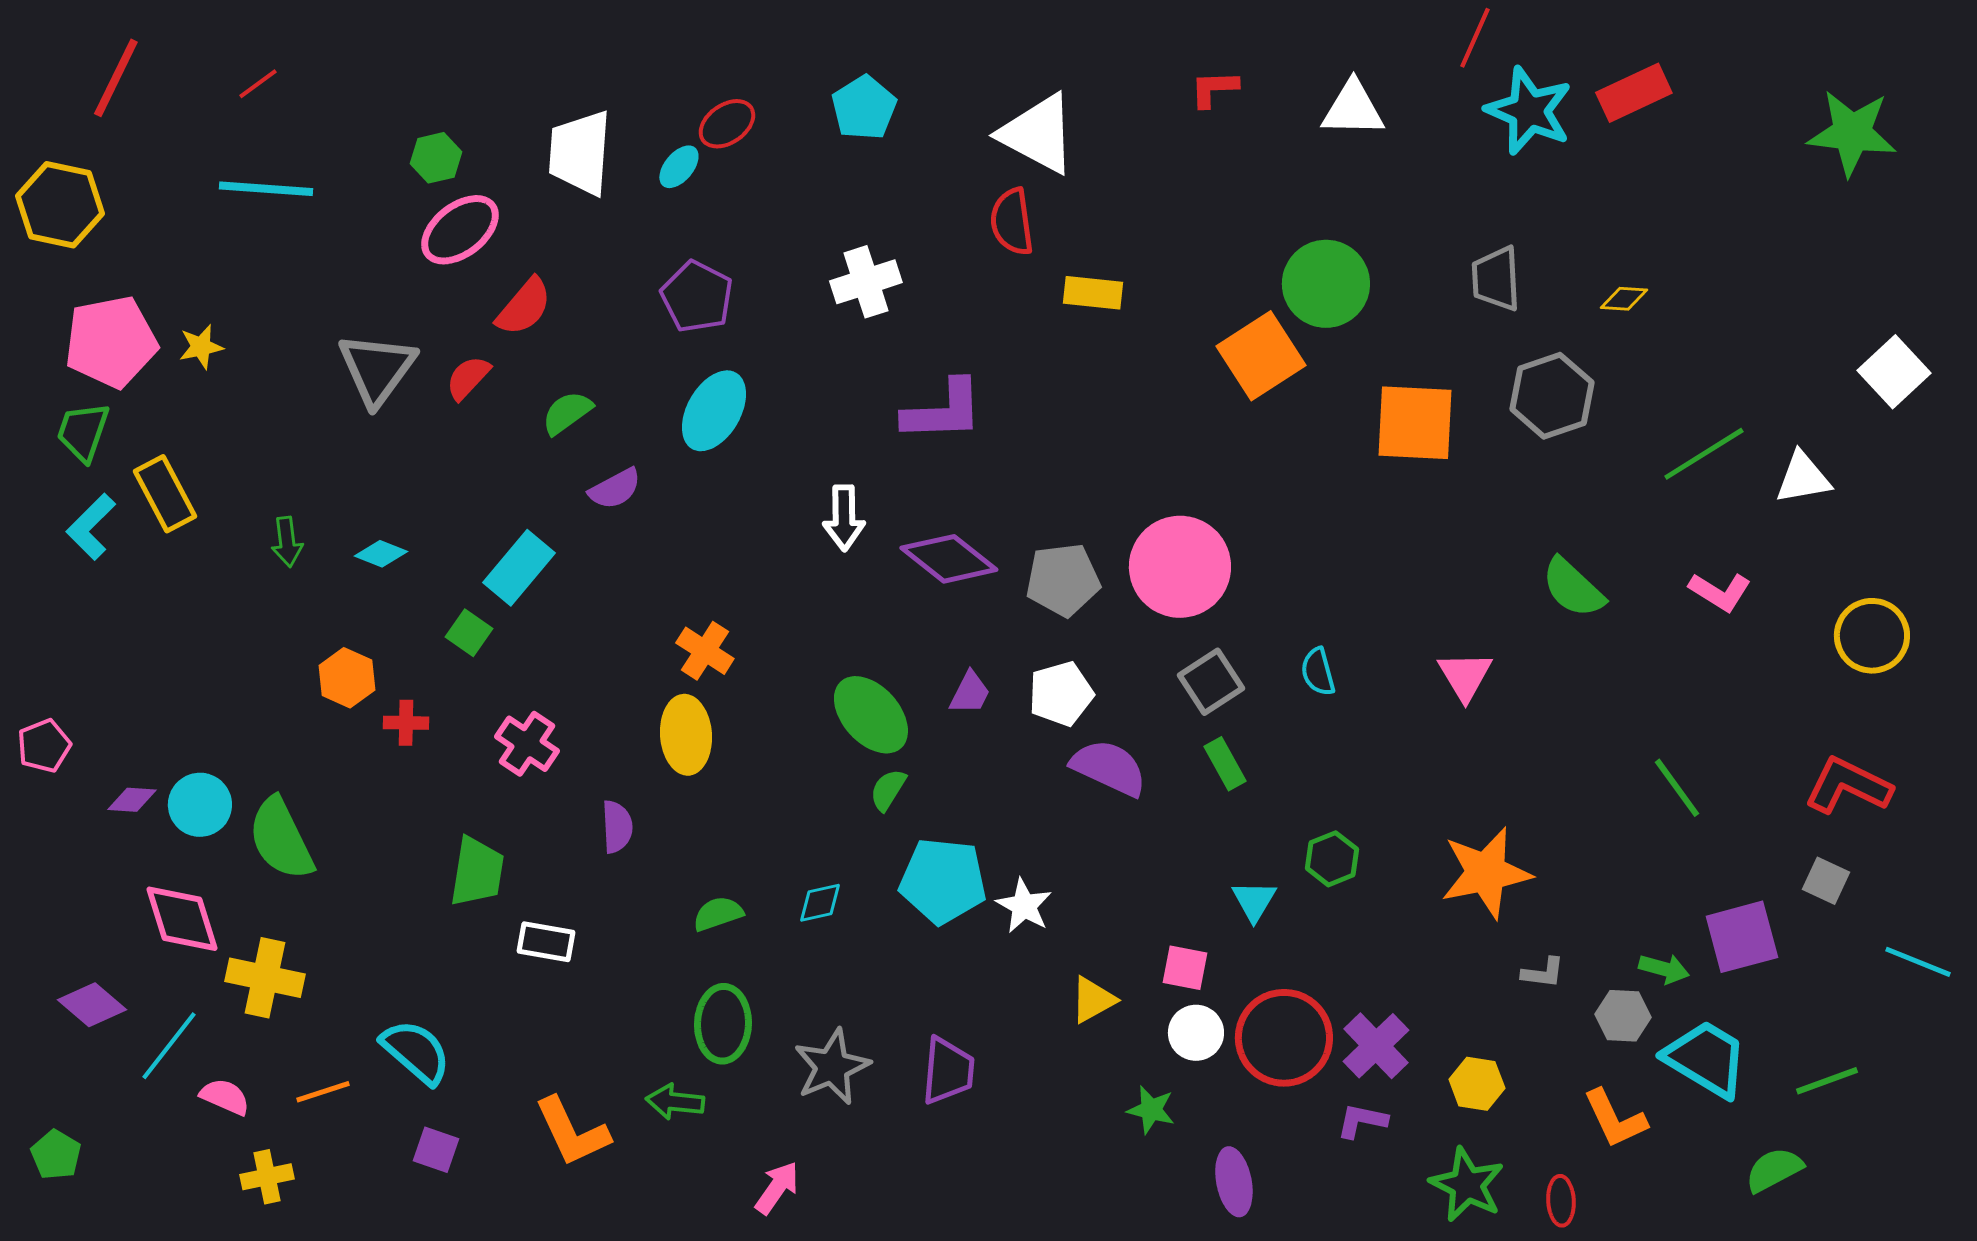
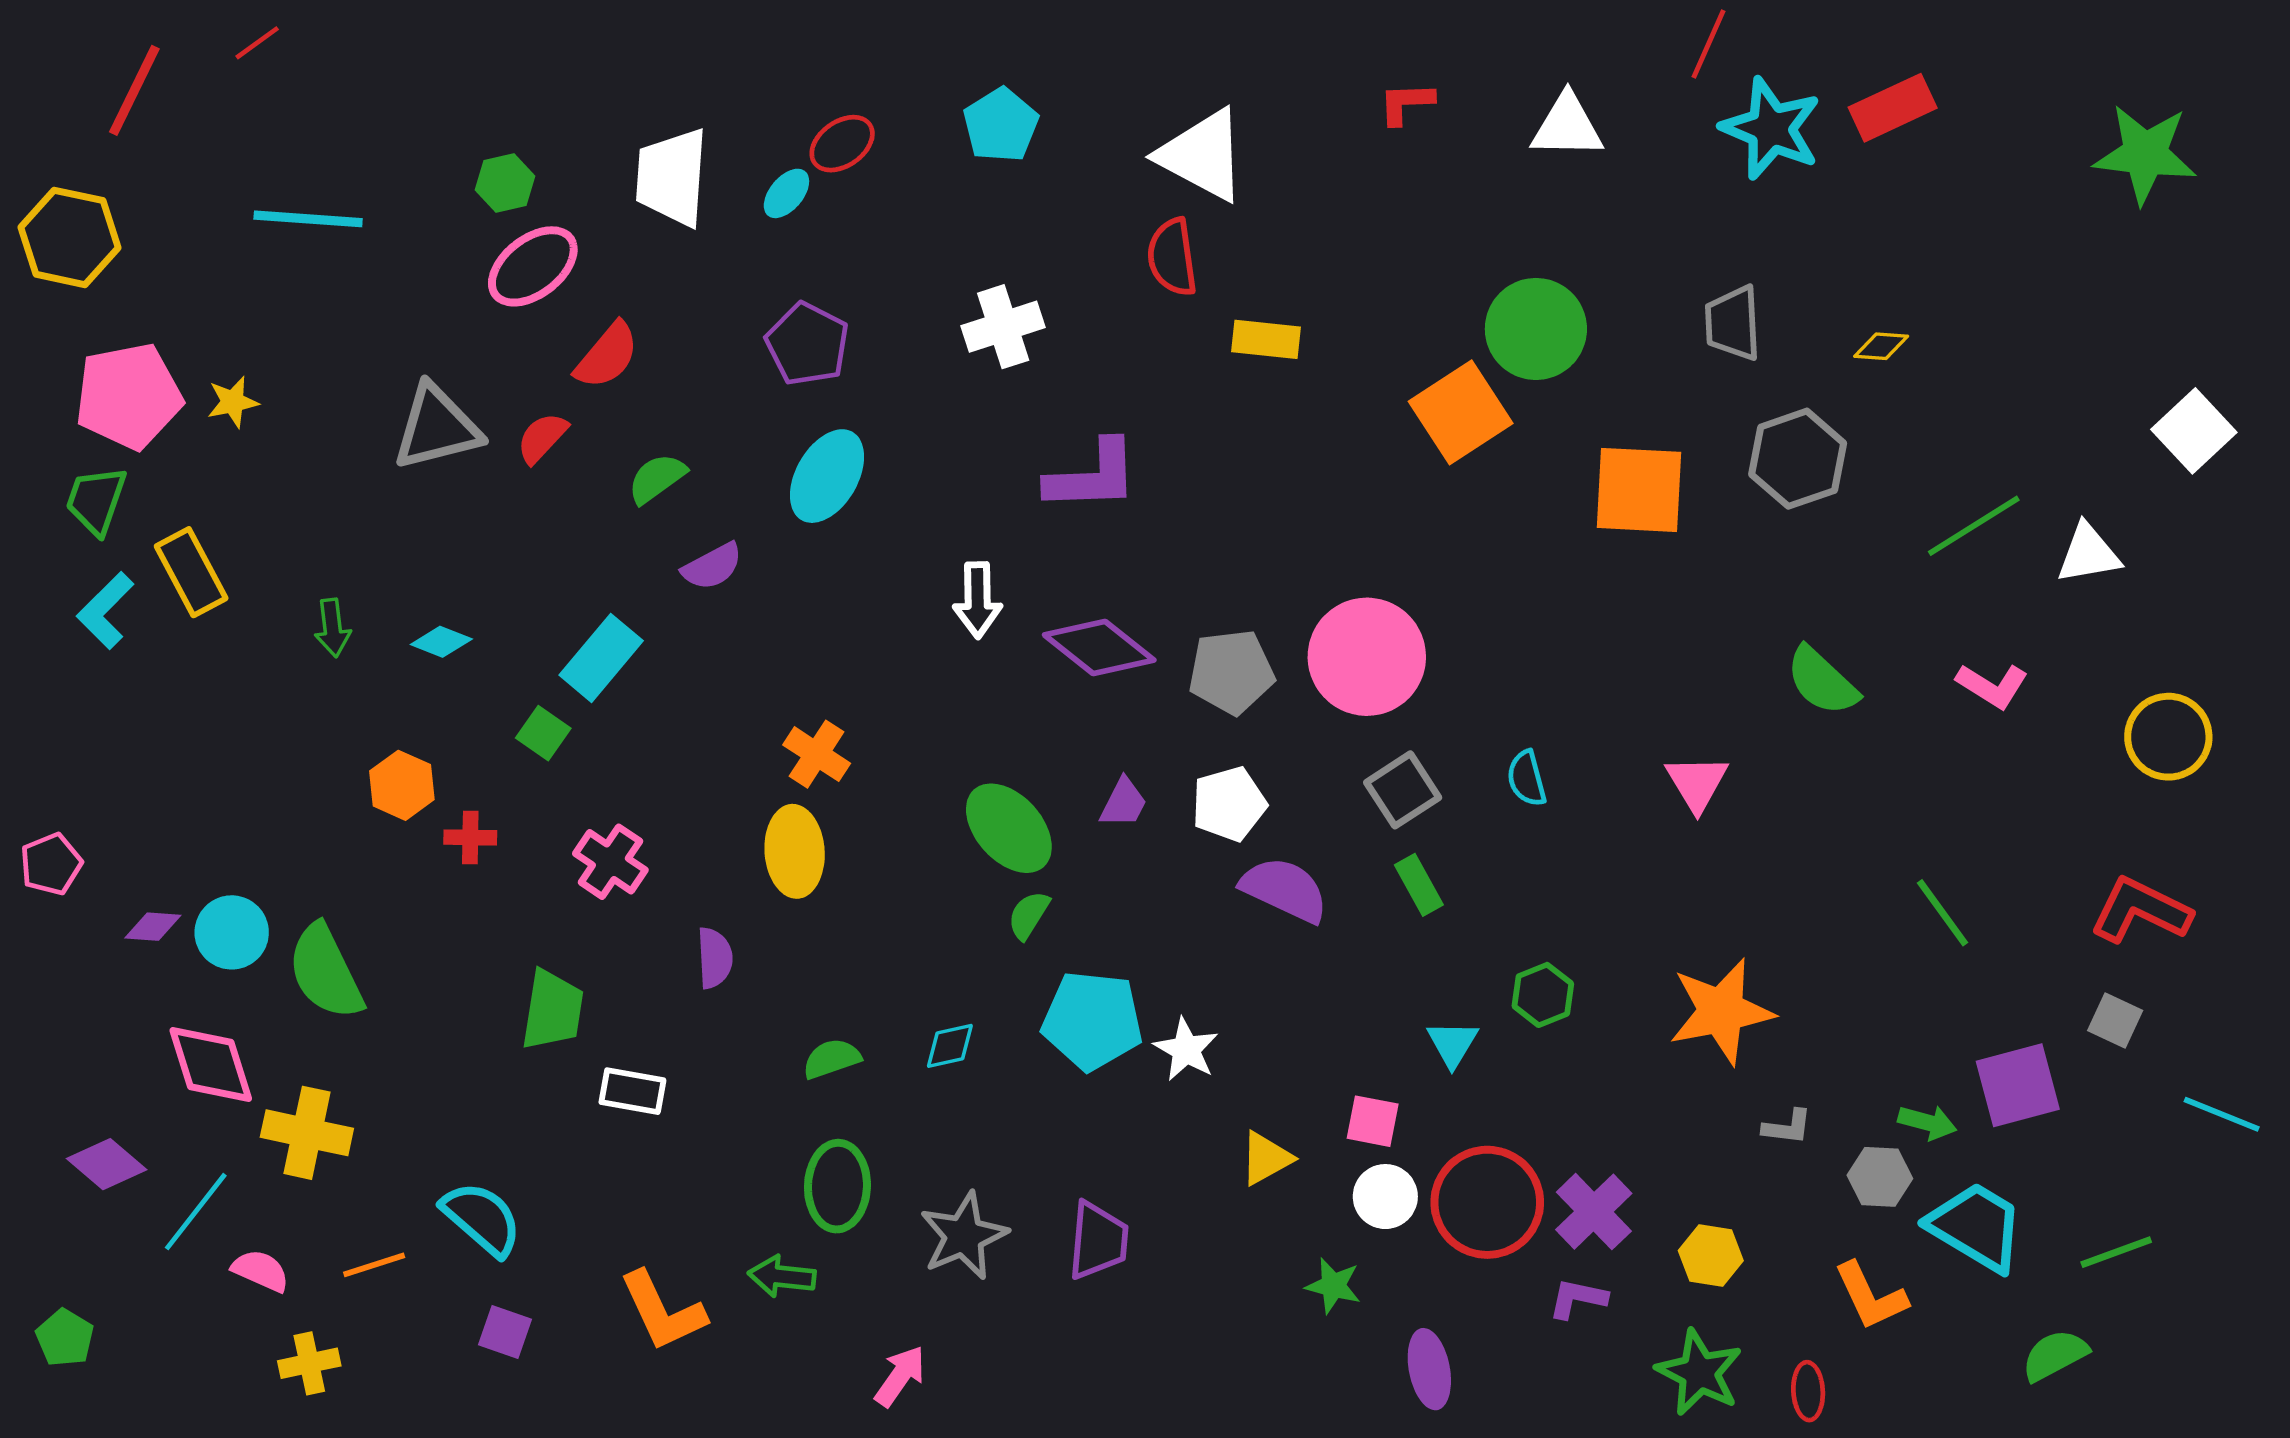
red line: (258, 84) -> (257, 43), moved
gray triangle: (377, 369) -> (437, 427), turned 40

